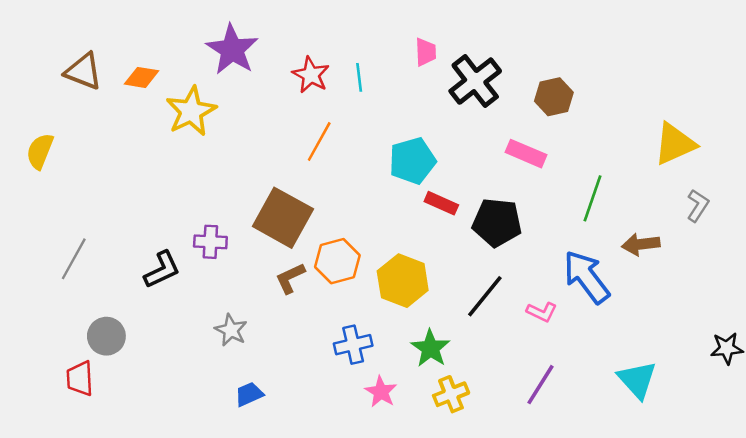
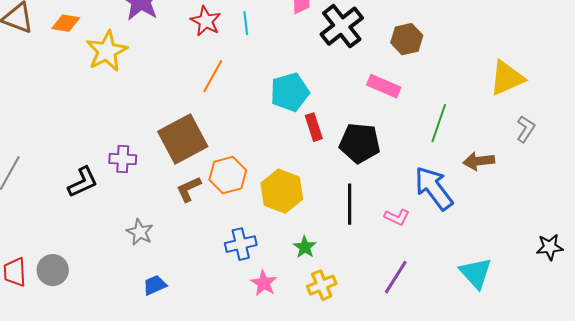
red rectangle: (441, 203) -> (314, 127), turned 48
brown square: (283, 218) -> (183, 139), turned 33
black line: (485, 296) -> (350, 204), turned -39
gray circle: (106, 336) -> (53, 270), moved
green star: (430, 348) -> (305, 247), size x0.7

